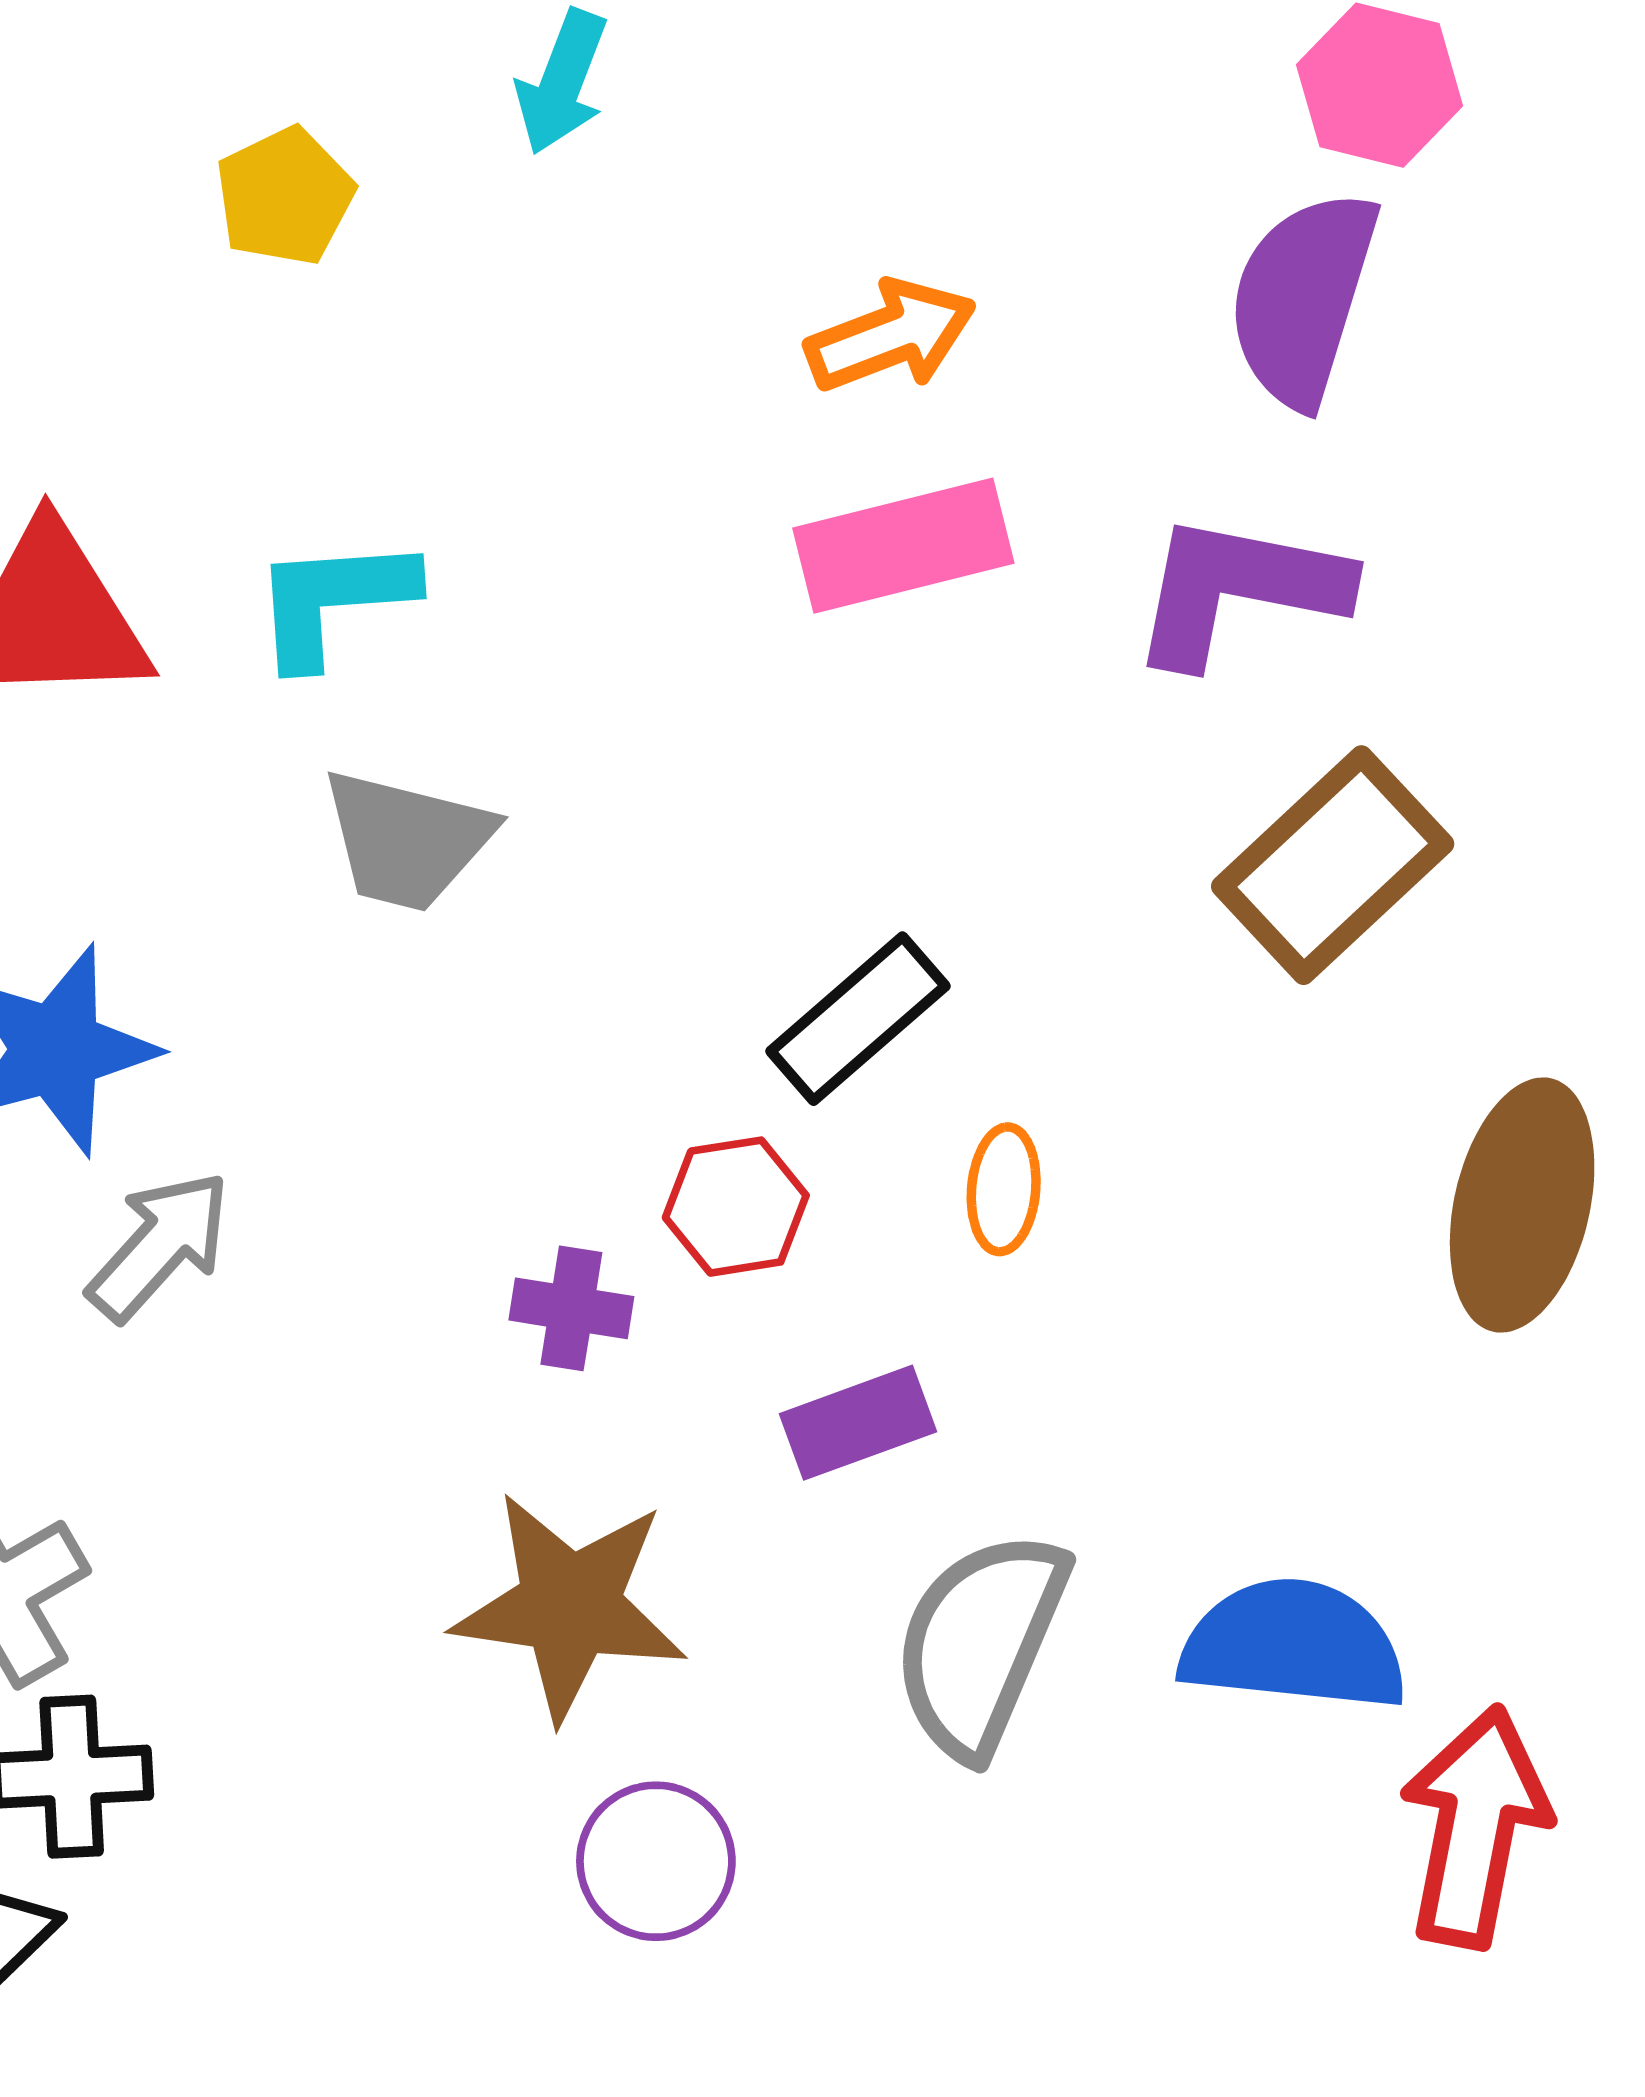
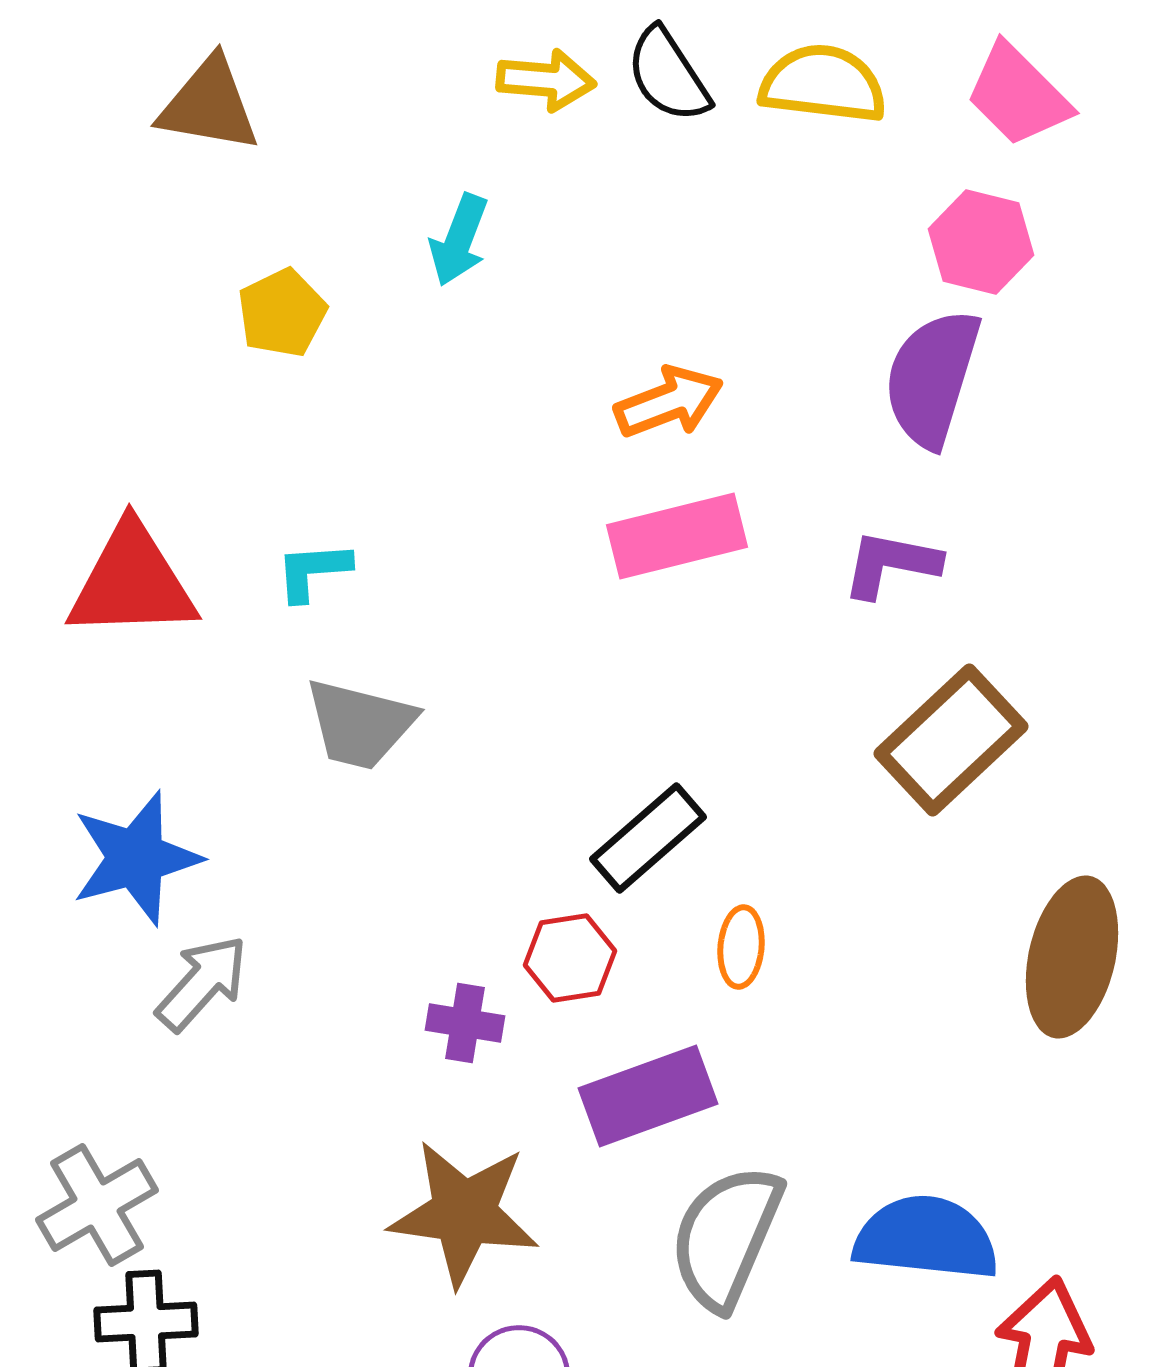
purple L-shape: (1239, 589) -> (891, 564), size x0.7
cyan L-shape: (333, 600) -> (313, 571), size x0.7
purple rectangle: (858, 1423) -> (648, 1096), size x1.4

